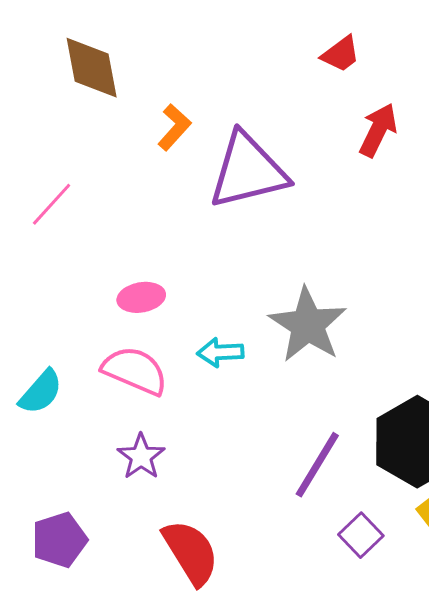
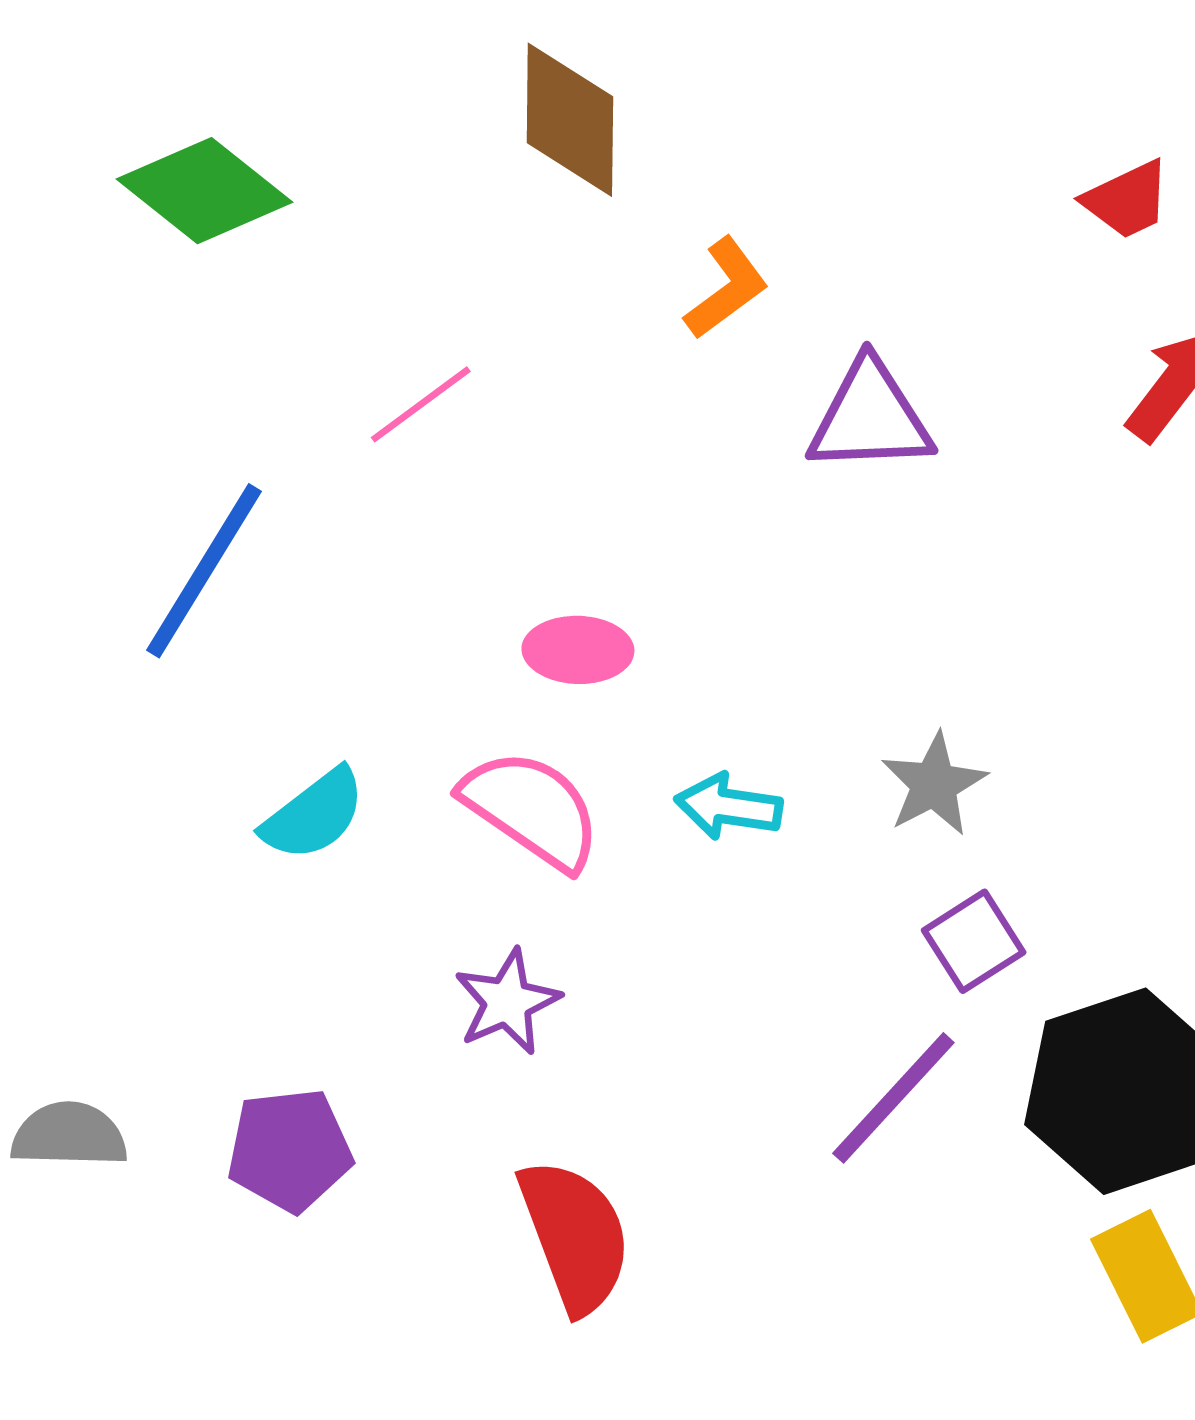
purple triangle: (248, 171) -> (870, 417), size x0.7
gray star: (308, 325) -> (934, 784), size x0.6
purple square: (361, 535) -> (974, 941), moved

